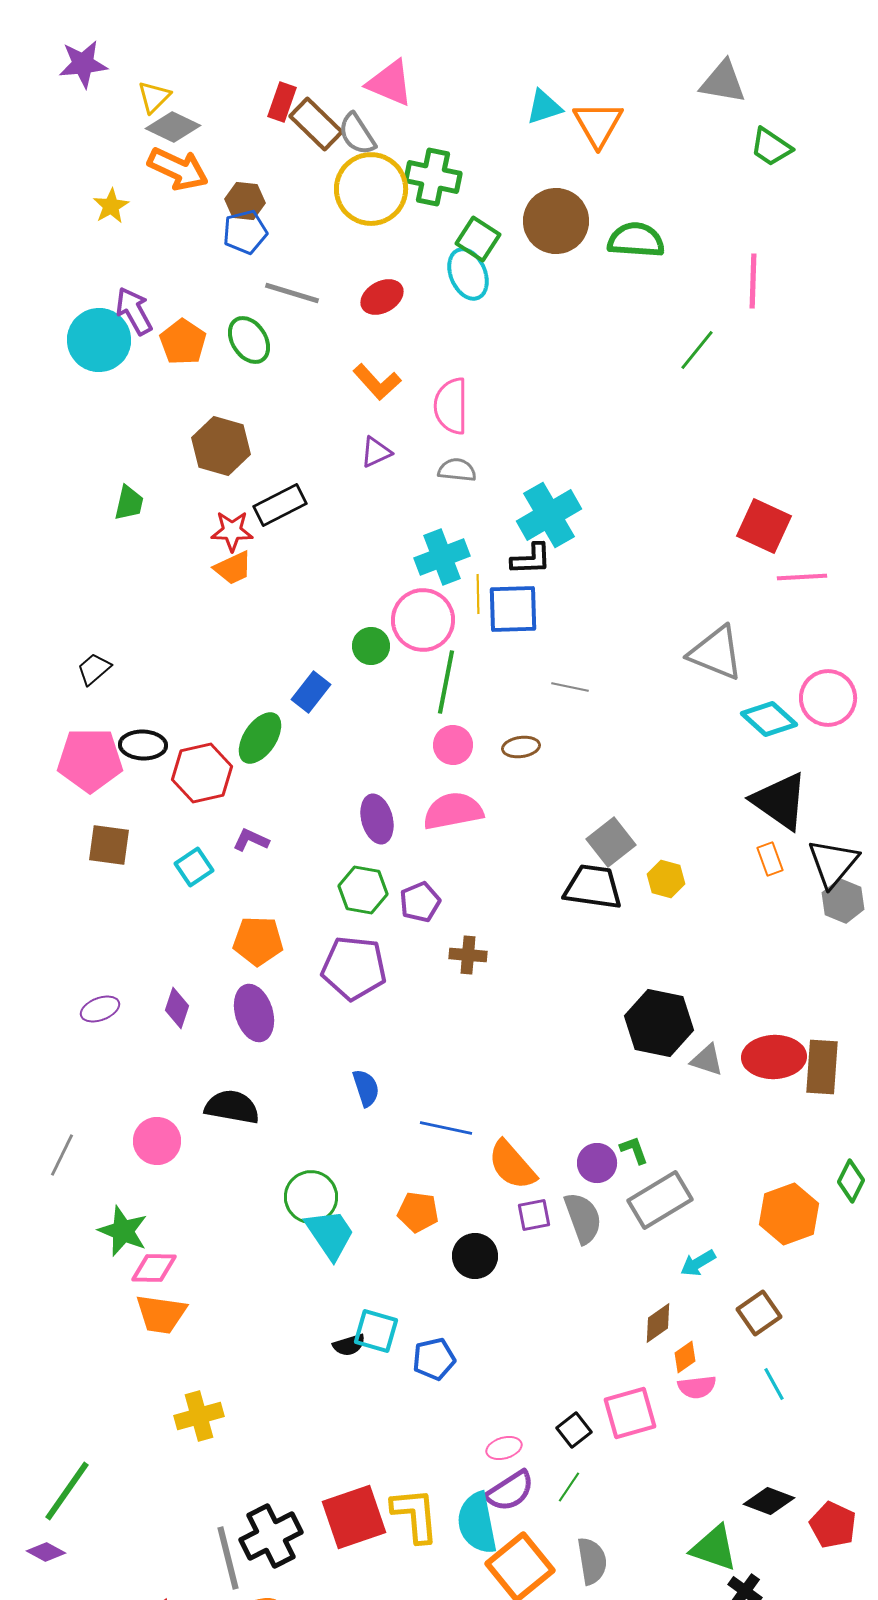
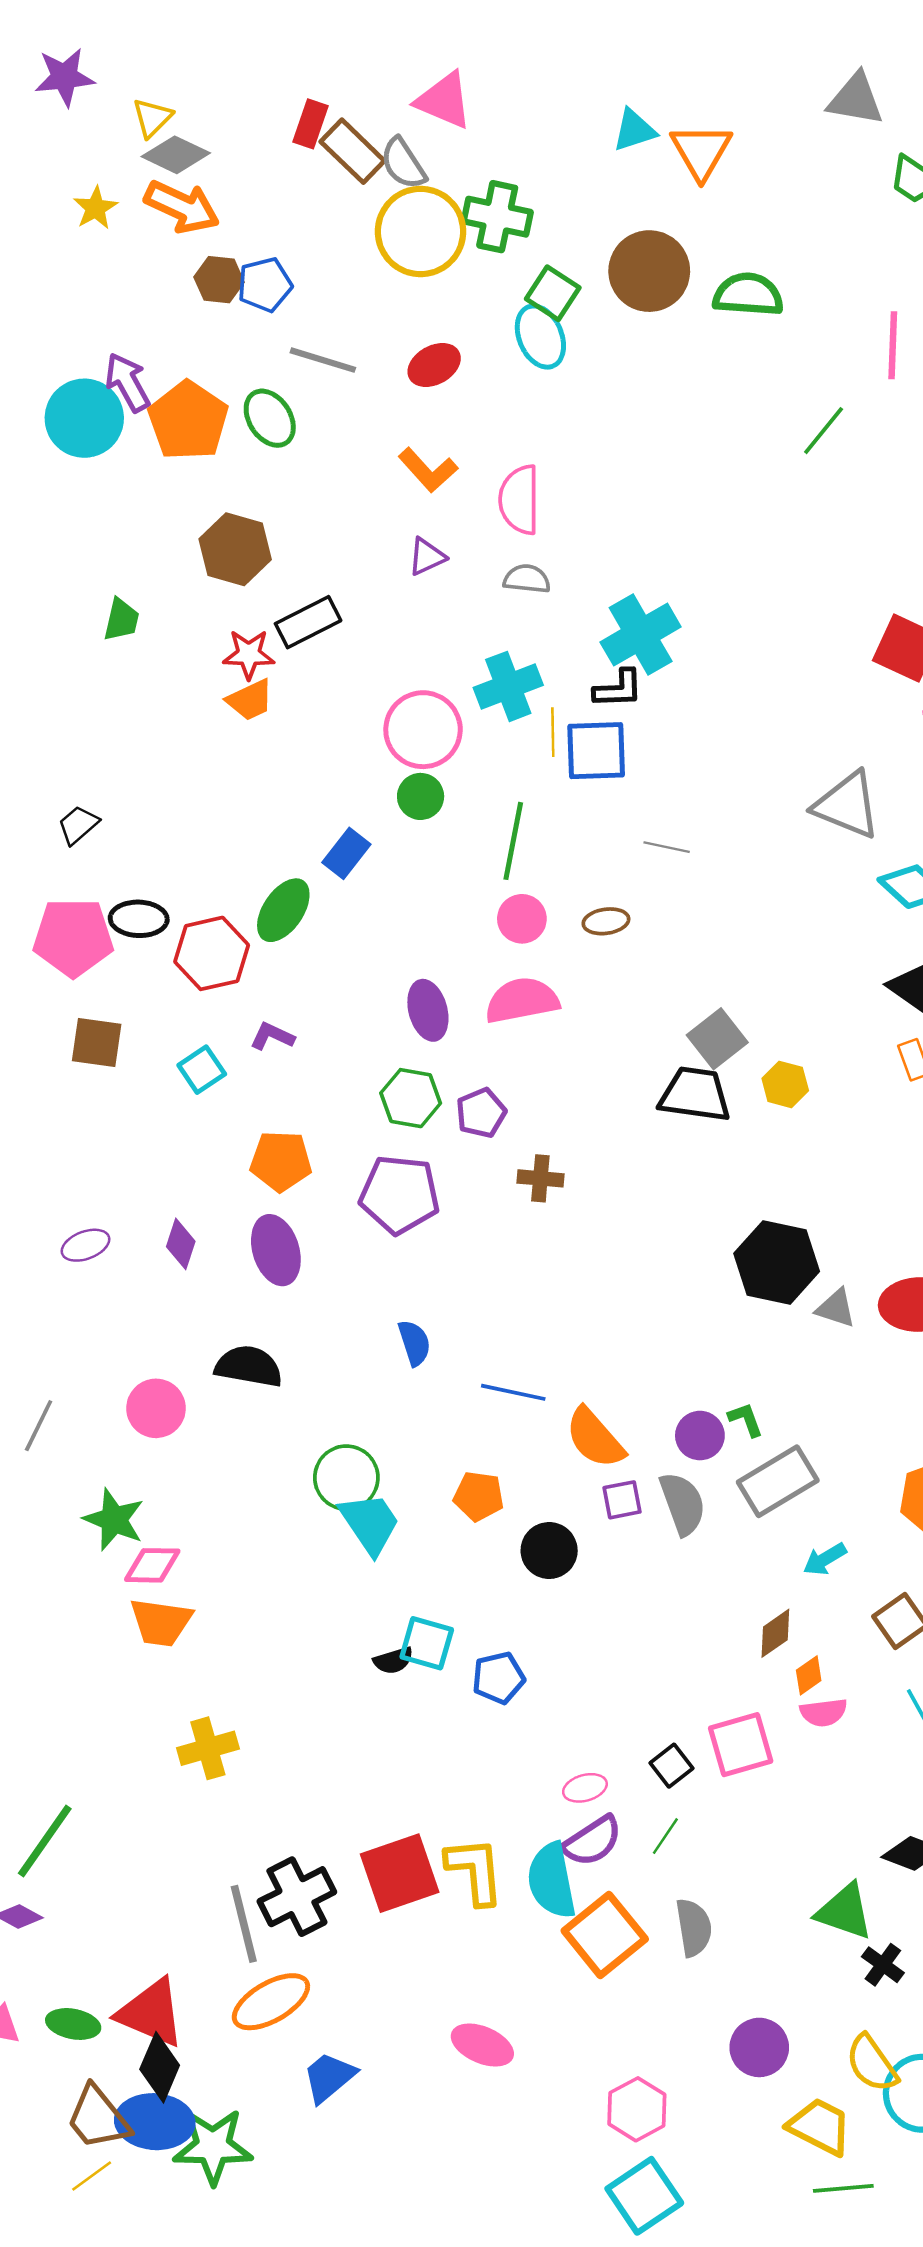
brown hexagon: (245, 201) -> (219, 280), moved
yellow star: (111, 206) -> (95, 208), moved
orange pentagon: (183, 342) -> (188, 421), size x1.4
pink circle: (423, 620) -> (423, 730), moved

